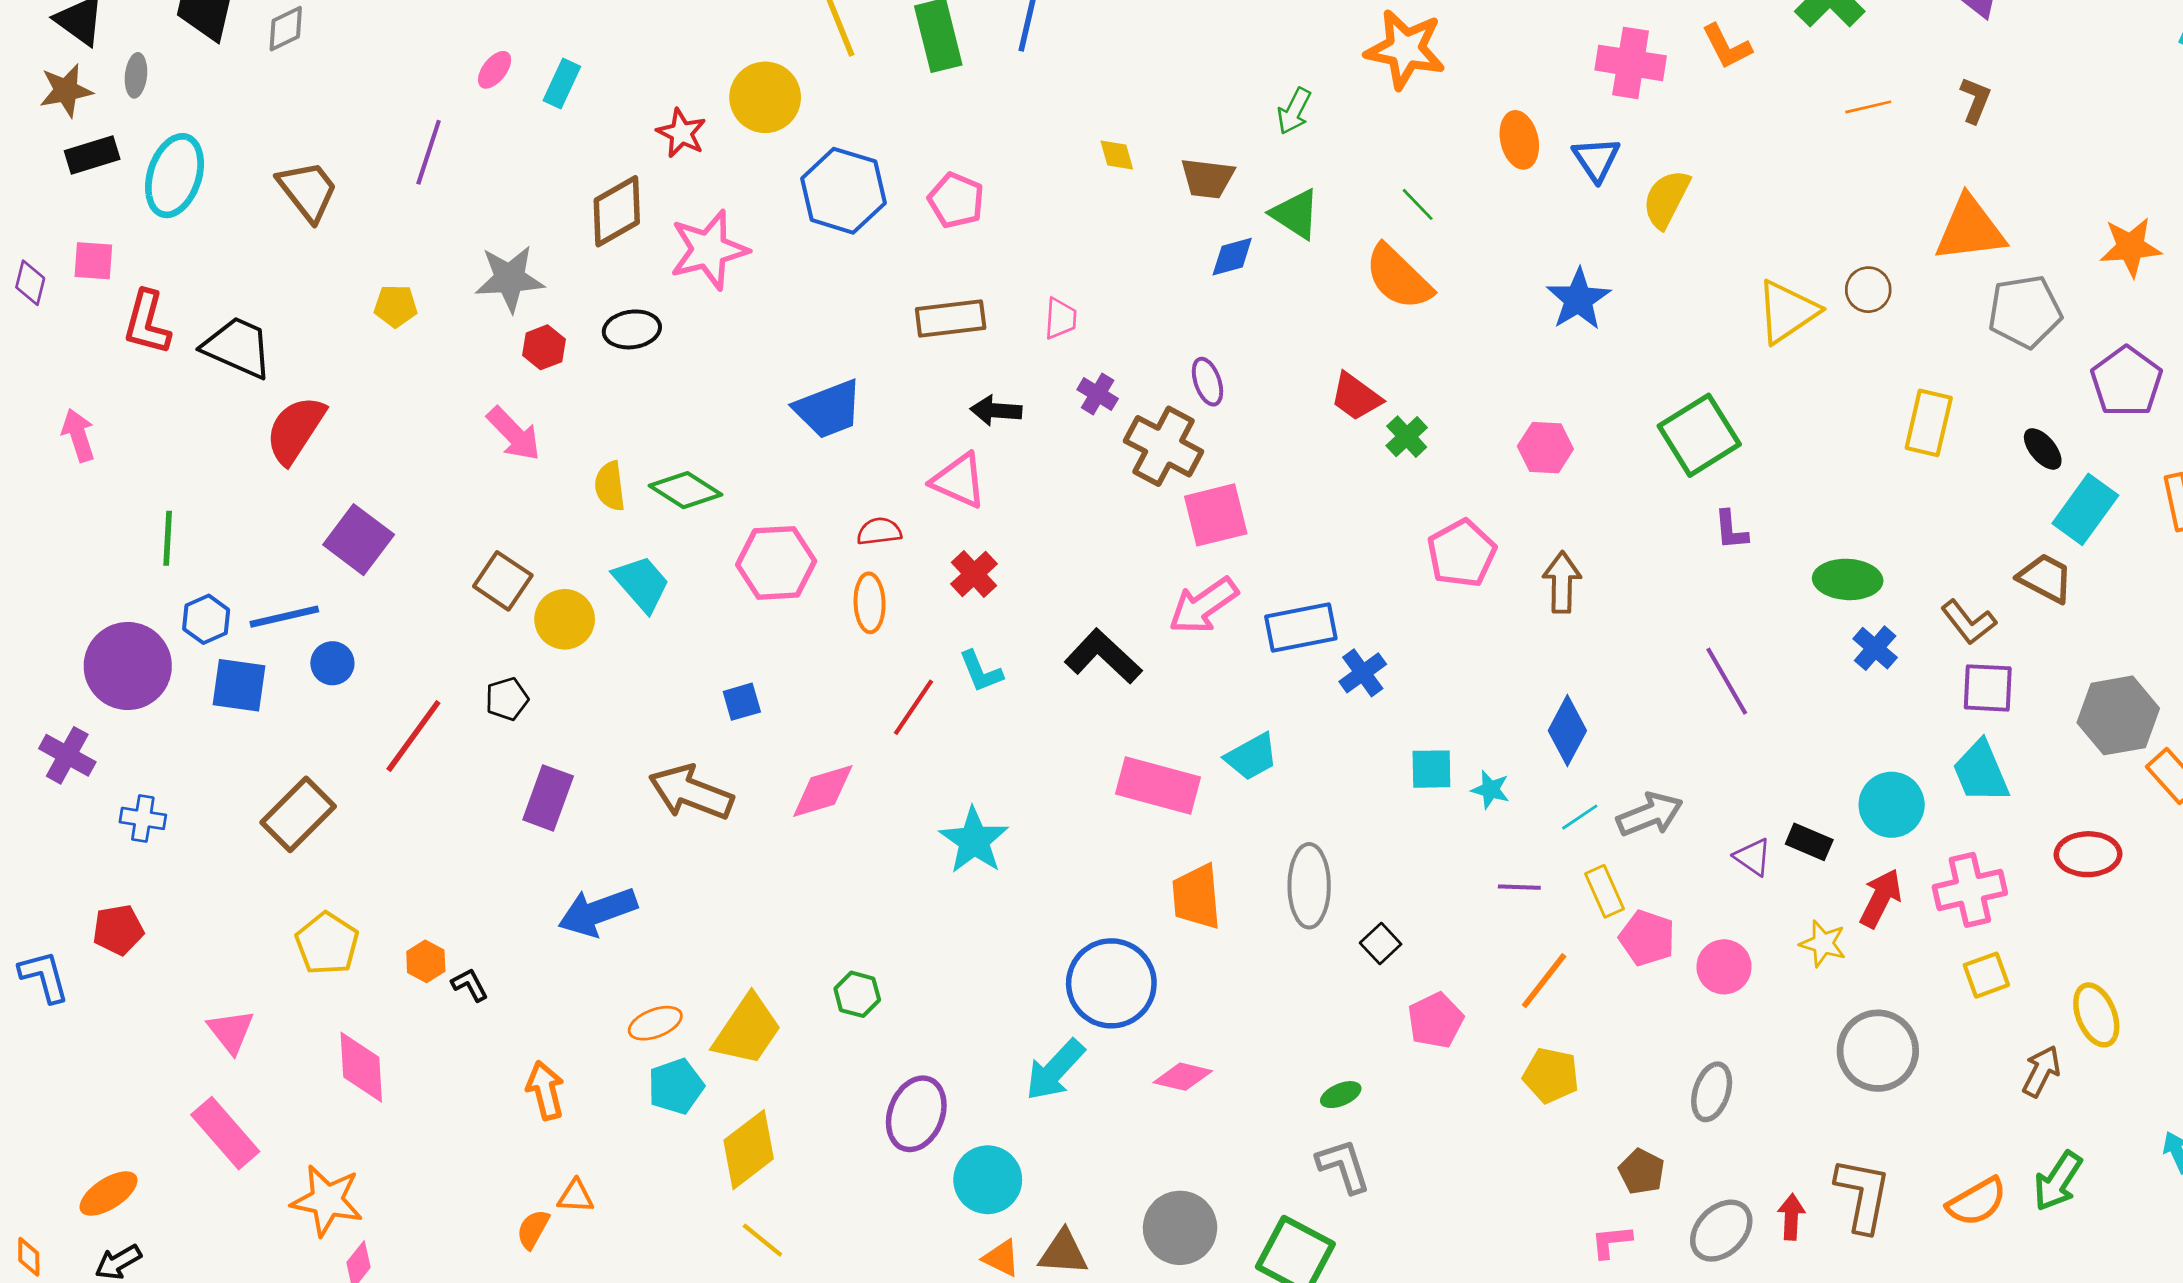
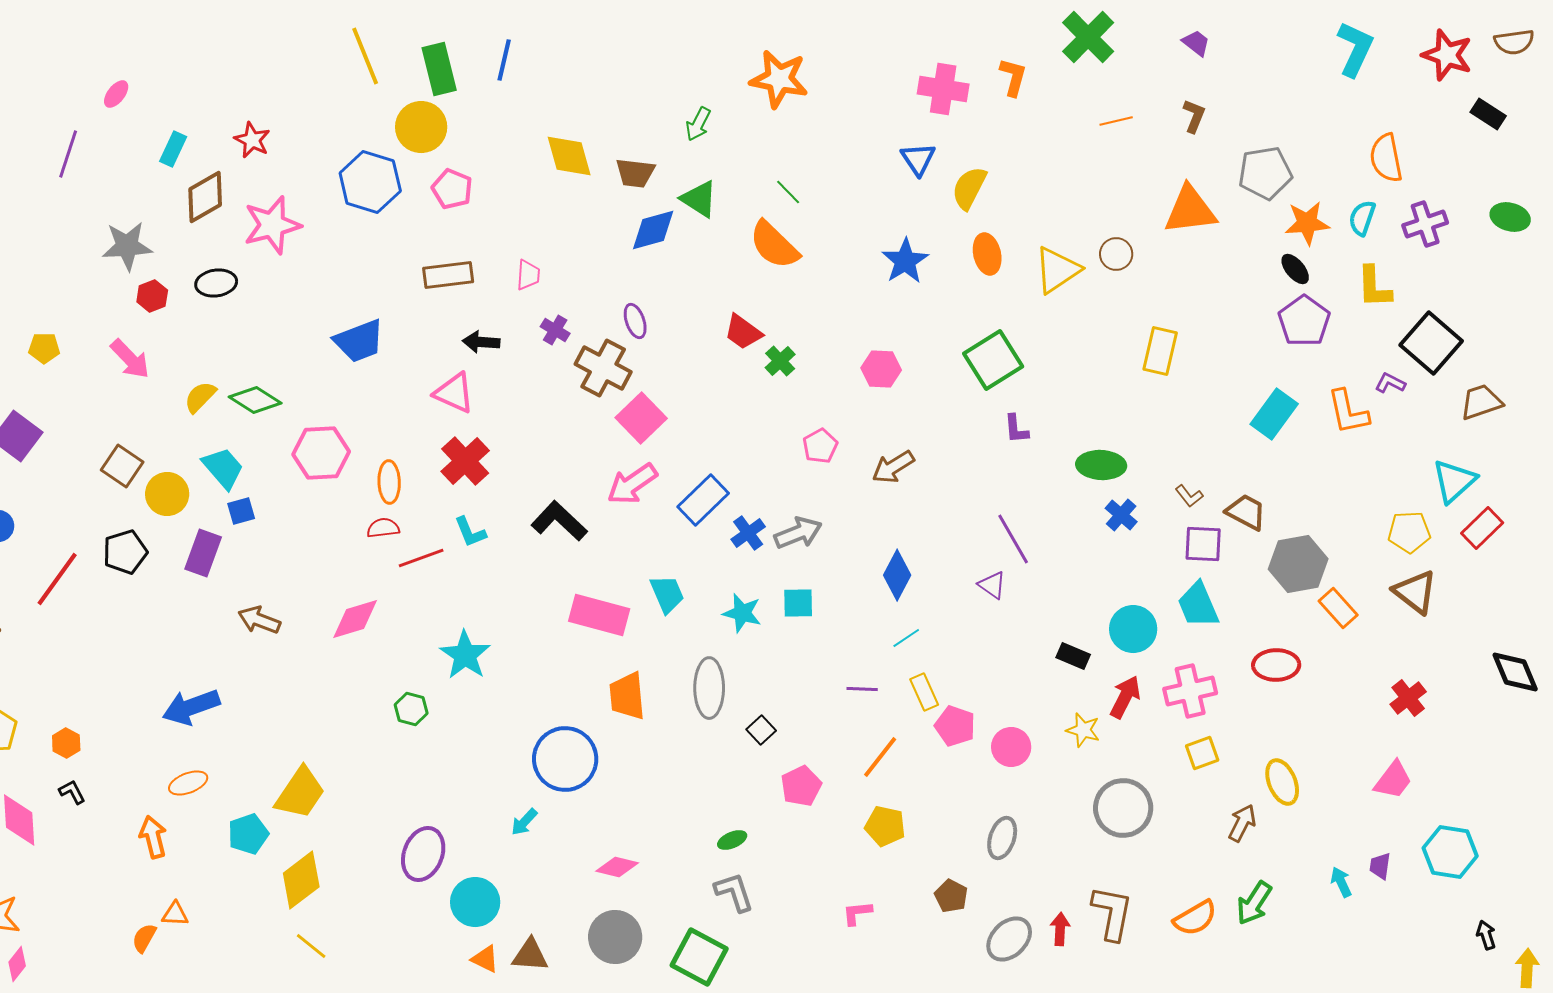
orange L-shape: (1727, 46) -> (1013, 77), turned -138
cyan rectangle: (562, 84) -> (173, 149), moved
yellow circle: (765, 97) -> (421, 127), moved
orange ellipse: (1519, 140) -> (987, 254), moved
yellow diamond: (1117, 155) -> (569, 156), size x1.8
blue diamond: (1232, 257) -> (653, 230), size x1.4
yellow pentagon: (396, 306) -> (44, 348), moved
gray pentagon: (2025, 312) -> (1265, 173), moved
black ellipse: (2043, 449) -> (1295, 269), moved
yellow semicircle: (610, 486) -> (200, 397), turned 51
pink square: (1216, 515) -> (641, 418), turned -30
red semicircle: (879, 531) -> (383, 528), moved
pink pentagon: (1462, 553) -> (820, 446), size x0.7
red cross: (974, 574) -> (465, 461), size x1.4
brown trapezoid: (2045, 578) -> (1246, 512), moved
brown arrow: (1562, 582) -> (893, 467), turned -123
brown L-shape: (1969, 622) -> (1189, 496), size x0.7
blue rectangle: (1301, 628) -> (703, 500), turned -33
black pentagon: (507, 699) -> (125, 552), size x1.4
blue square: (742, 702) -> (241, 511), moved
red line: (914, 707) -> (421, 558), turned 36
cyan trapezoid: (1251, 757) -> (667, 594), turned -84
cyan star: (1490, 790) -> (742, 613), moved, size x1.4
brown arrow: (691, 792) -> (259, 620), size x0.7
purple rectangle: (548, 798) -> (203, 553), moved
gray arrow: (1650, 814) -> (798, 533), moved
purple triangle: (1753, 857) -> (992, 585), moved
black L-shape: (470, 985) -> (72, 792), moved
green hexagon: (857, 994) -> (411, 709), moved
orange ellipse: (655, 1023) -> (188, 783), moved
cyan arrow: (1055, 1070) -> (524, 822), size x0.6
pink diamond: (1183, 1077) -> (617, 867), moved
pink L-shape: (1611, 1242) -> (857, 913), moved

